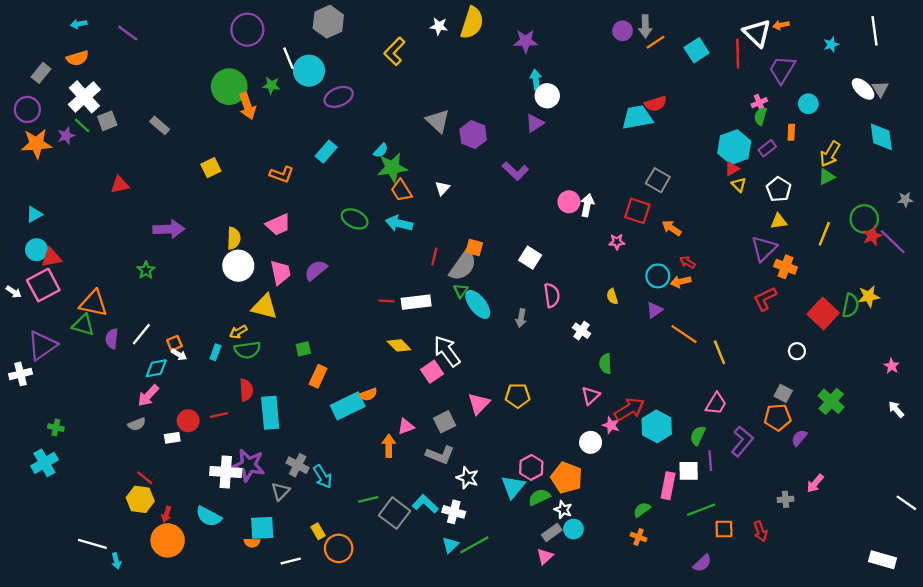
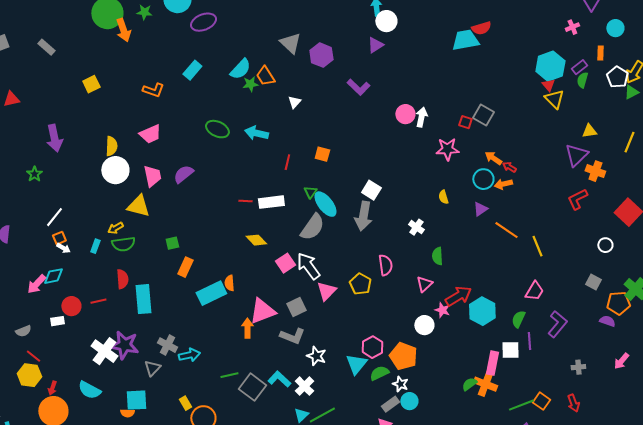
green semicircle: (760, 116) -> (582, 80), moved
cyan semicircle: (381, 150) -> (240, 69), size x1.6
green star: (392, 168) -> (250, 84), size x0.6
red triangle: (732, 169) -> (548, 85), turned -40
gray square: (658, 180) -> (483, 115), moved
yellow triangle: (739, 185) -> (554, 99), size x1.5
white pentagon: (779, 189) -> (617, 77), moved
orange trapezoid: (401, 190) -> (265, 76), moved
red square: (637, 211) -> (465, 122), size x0.6
orange arrow: (672, 228) -> (493, 158), moved
purple arrow: (169, 229) -> (54, 138), turned 80
pink star: (617, 242) -> (447, 149), size x1.6
white square: (530, 258) -> (371, 190), moved
gray semicircle: (463, 266) -> (312, 227), moved
pink semicircle: (552, 295) -> (385, 265), moved
gray arrow: (521, 318) -> (363, 216), size x1.8
white line: (141, 334) -> (54, 217), moved
white arrow: (447, 351) -> (308, 266), moved
cyan diamond: (156, 368) -> (53, 276), moved
orange semicircle: (368, 394) -> (229, 283), turned 105
yellow pentagon: (518, 396) -> (360, 284), turned 30
orange pentagon: (778, 417) -> (618, 303), moved
gray semicircle: (137, 424) -> (23, 331), moved
pink triangle: (406, 426) -> (262, 311), size x1.8
purple semicircle: (799, 438) -> (607, 321), turned 70
white cross: (226, 472) -> (104, 351), turned 32
cyan arrow: (323, 477) -> (189, 355), turned -70
gray cross: (786, 499) -> (578, 367), moved
green line: (701, 510) -> (521, 405), moved
white cross: (454, 512) -> (304, 386), turned 30
orange square: (724, 529) -> (541, 401), turned 36
orange cross: (638, 537) -> (485, 384), moved, size x1.6

